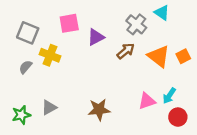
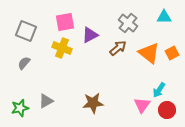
cyan triangle: (162, 13) -> (164, 17), moved, turned -35
yellow cross: (50, 55) -> (62, 48), moved
pink triangle: (147, 101) -> (142, 105), moved, turned -36

